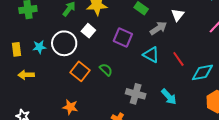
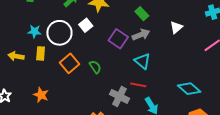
gray arrow: (158, 28) -> (141, 35), moved
yellow rectangle: (16, 49) -> (41, 53), moved
red line: (178, 59) -> (138, 85), moved, turned -56
cyan diamond: (202, 72) -> (189, 89), turned 40
orange star: (70, 107) -> (41, 95), moved

